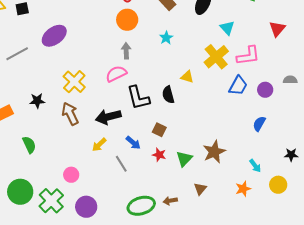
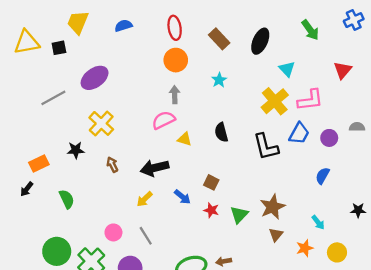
yellow triangle: (187, 77) -> (185, 139), moved
yellow cross: (74, 82) -> (101, 123), moved
black semicircle: (168, 95) -> (221, 132), moved
black L-shape: (138, 98) -> (266, 147), moved
brown arrow: (70, 114) -> (112, 165), size x0.6
gray line: (121, 164) -> (146, 236), moved
yellow circle: (278, 185) -> (337, 252), moved
brown triangle: (200, 189) -> (276, 235), moved

